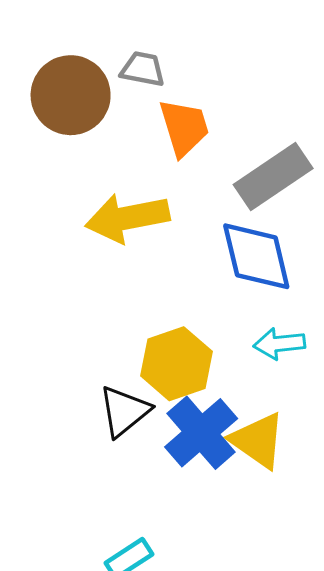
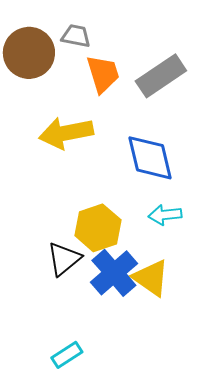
gray rectangle: (273, 176) -> (161, 76), moved

